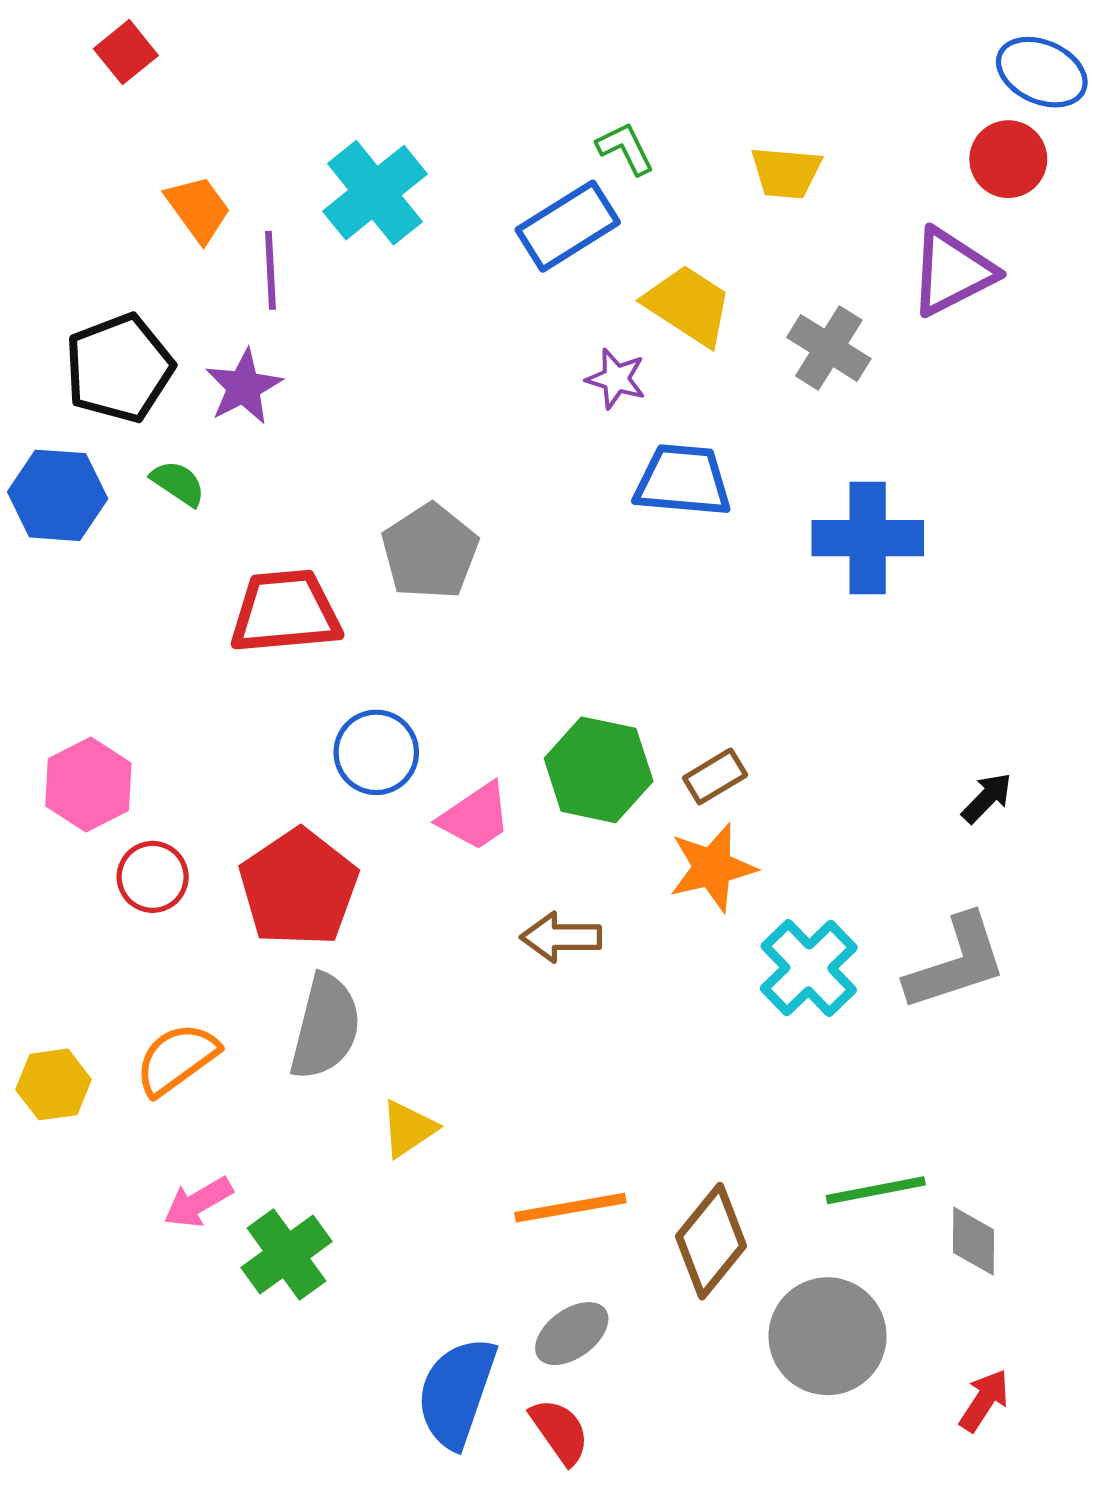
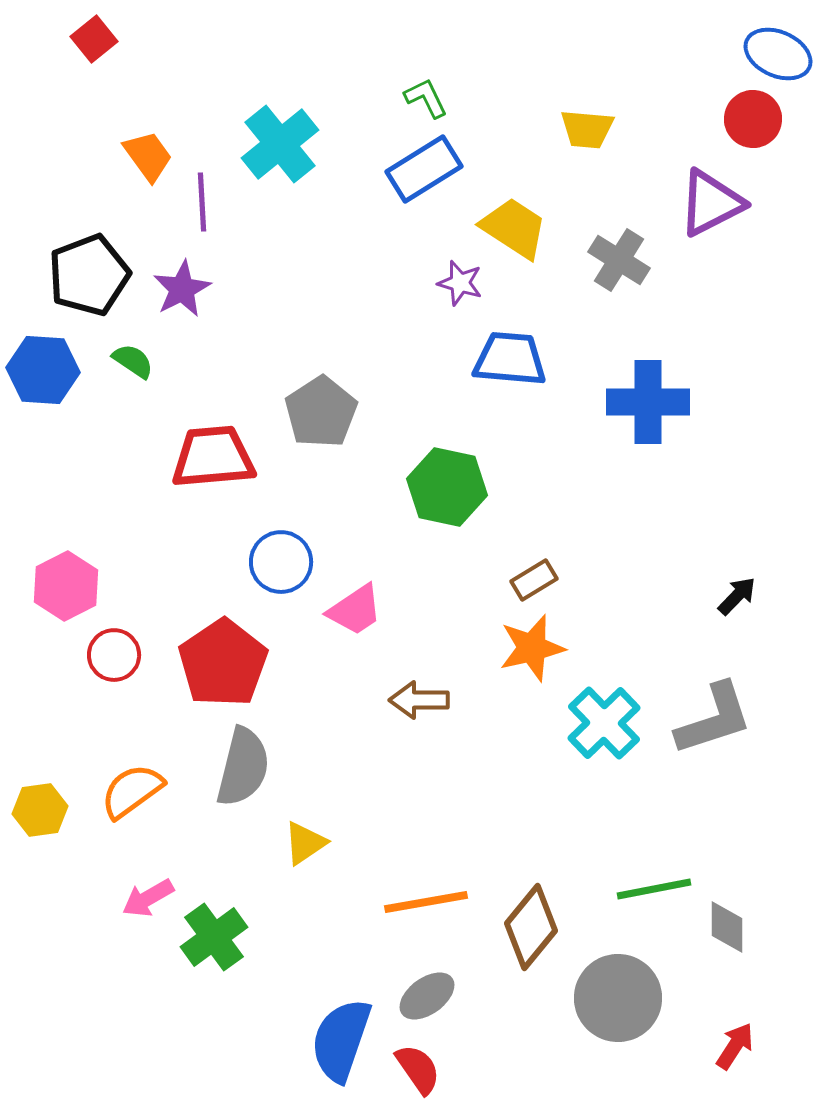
green L-shape: (625, 148) -> (426, 98), moved
green hexagon: (599, 770) -> (447, 487), moved

